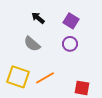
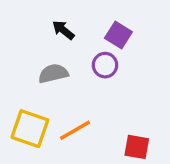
gray semicircle: (32, 44) -> (53, 73), turned 126
purple circle: (70, 44) -> (105, 65), moved

